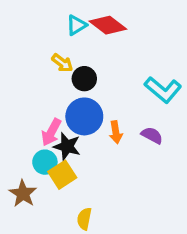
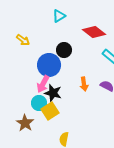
red diamond: (108, 25) -> (94, 32), moved
yellow arrow: (62, 63) -> (23, 40), moved
blue circle: (84, 116) -> (49, 65), moved

